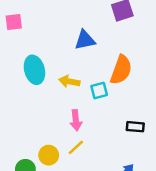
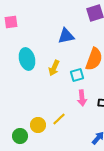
yellow arrow: (69, 81) -> (54, 68), turned -77
pink arrow: (76, 120) -> (82, 98), moved

